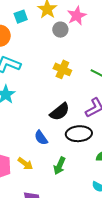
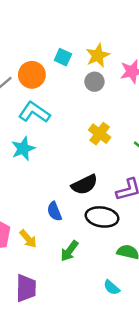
cyan square: (21, 17) -> (63, 57), turned 32
gray circle: (60, 30) -> (94, 82), moved

